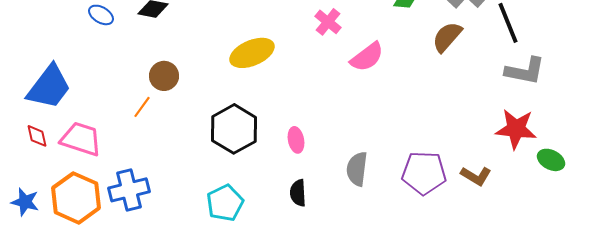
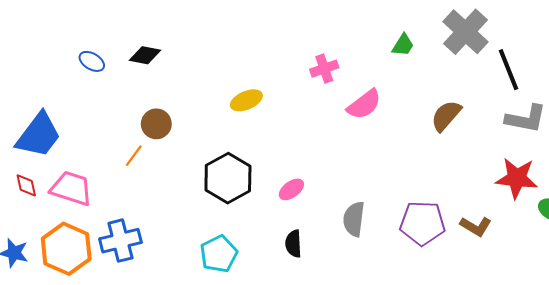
pink cross: (328, 22) -> (324, 69), turned 32
brown semicircle: (447, 37) -> (446, 116), moved
yellow ellipse: (252, 53) -> (246, 100), size x0.7
pink ellipse: (296, 140) -> (291, 189), turned 65

